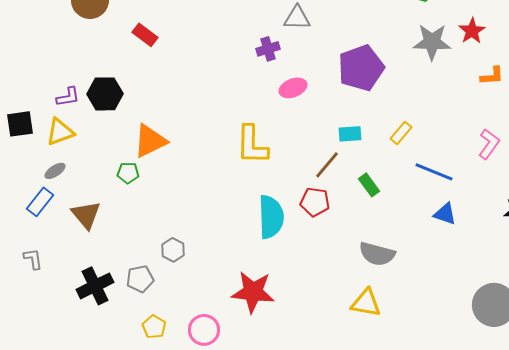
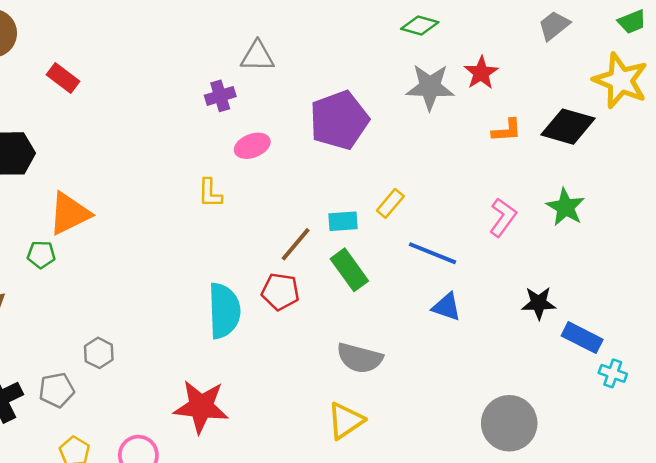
cyan rectangle: (350, 134) -> (343, 221), moved
yellow L-shape: (252, 145) -> (210, 193), moved, size x0.6
green rectangle: (369, 185) -> (349, 270), size x1.4
yellow triangle: (366, 303) -> (346, 421), turned -44

